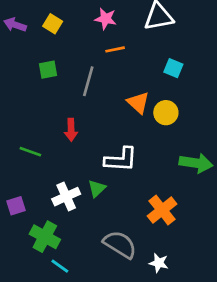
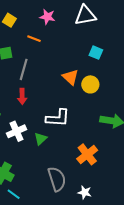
orange line: (115, 49) -> (34, 39), moved, turned 32
gray line: (88, 81) -> (24, 69), moved
white cross: (66, 197) -> (17, 131), moved
gray semicircle: (120, 244) -> (57, 179), turned 40

